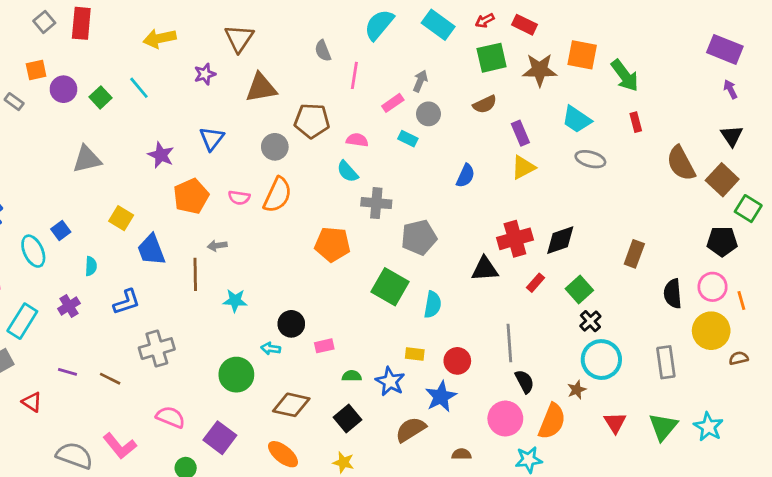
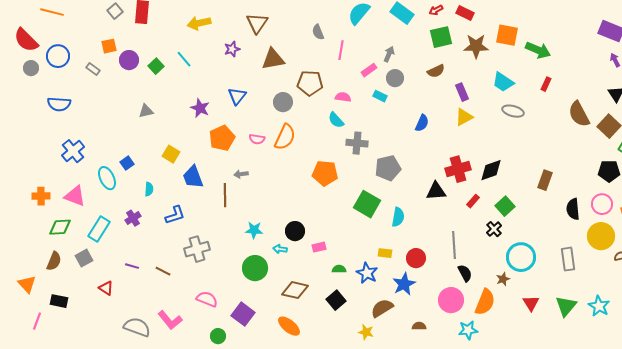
green arrow: (625, 75) -> (538, 50), turned -30
red rectangle: (636, 122) -> (546, 84), turned 40
gray triangle: (87, 159) -> (146, 111), size x0.7
cyan star: (235, 301) -> (254, 230), moved
black cross: (590, 321) -> (494, 229), moved
yellow star: (343, 462) -> (366, 332), moved

